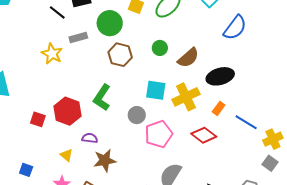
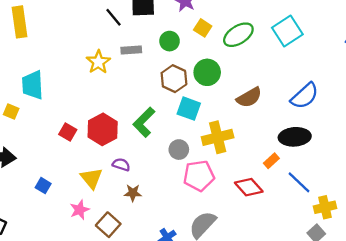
green circle: (110, 23) -> (170, 41), size x0.7
blue semicircle: (235, 28) -> (305, 96), moved
green circle: (160, 48) -> (207, 72), moved, size x1.5
black ellipse: (220, 76) -> (295, 137), moved
cyan square: (156, 90) -> (189, 109), moved
yellow cross: (186, 97) -> (218, 137), moved
yellow triangle: (66, 155) -> (91, 178), size x1.5
brown star: (105, 160) -> (133, 193), size x0.7

